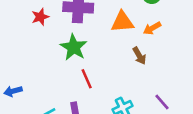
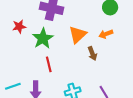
red star: (40, 17) -> (19, 27), moved
orange triangle: (122, 22) -> (78, 35), moved, turned -48

